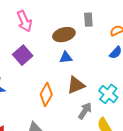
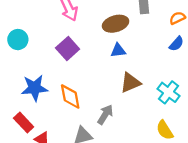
orange diamond: (46, 94) -> (70, 97), moved, turned -40
gray arrow: (85, 111) -> (105, 115), moved

